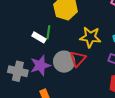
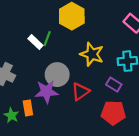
red triangle: (78, 59) -> (80, 92), moved
purple star: (40, 65) -> (46, 92), moved

